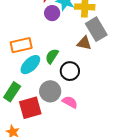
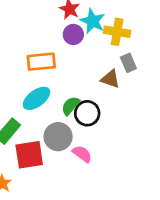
gray rectangle: (96, 29) -> (128, 63), size x0.6
orange rectangle: (21, 45) -> (41, 62), moved
green semicircle: (52, 56) -> (70, 106), moved

